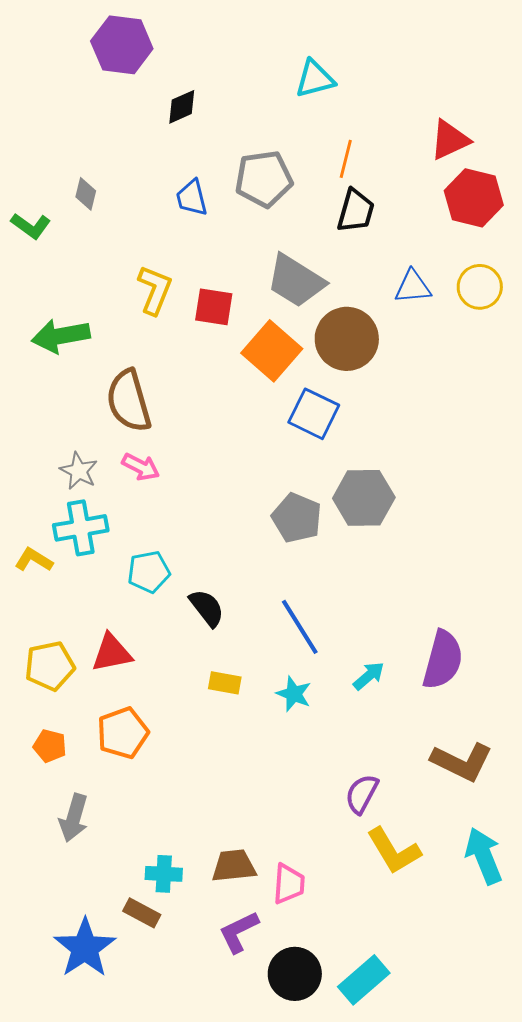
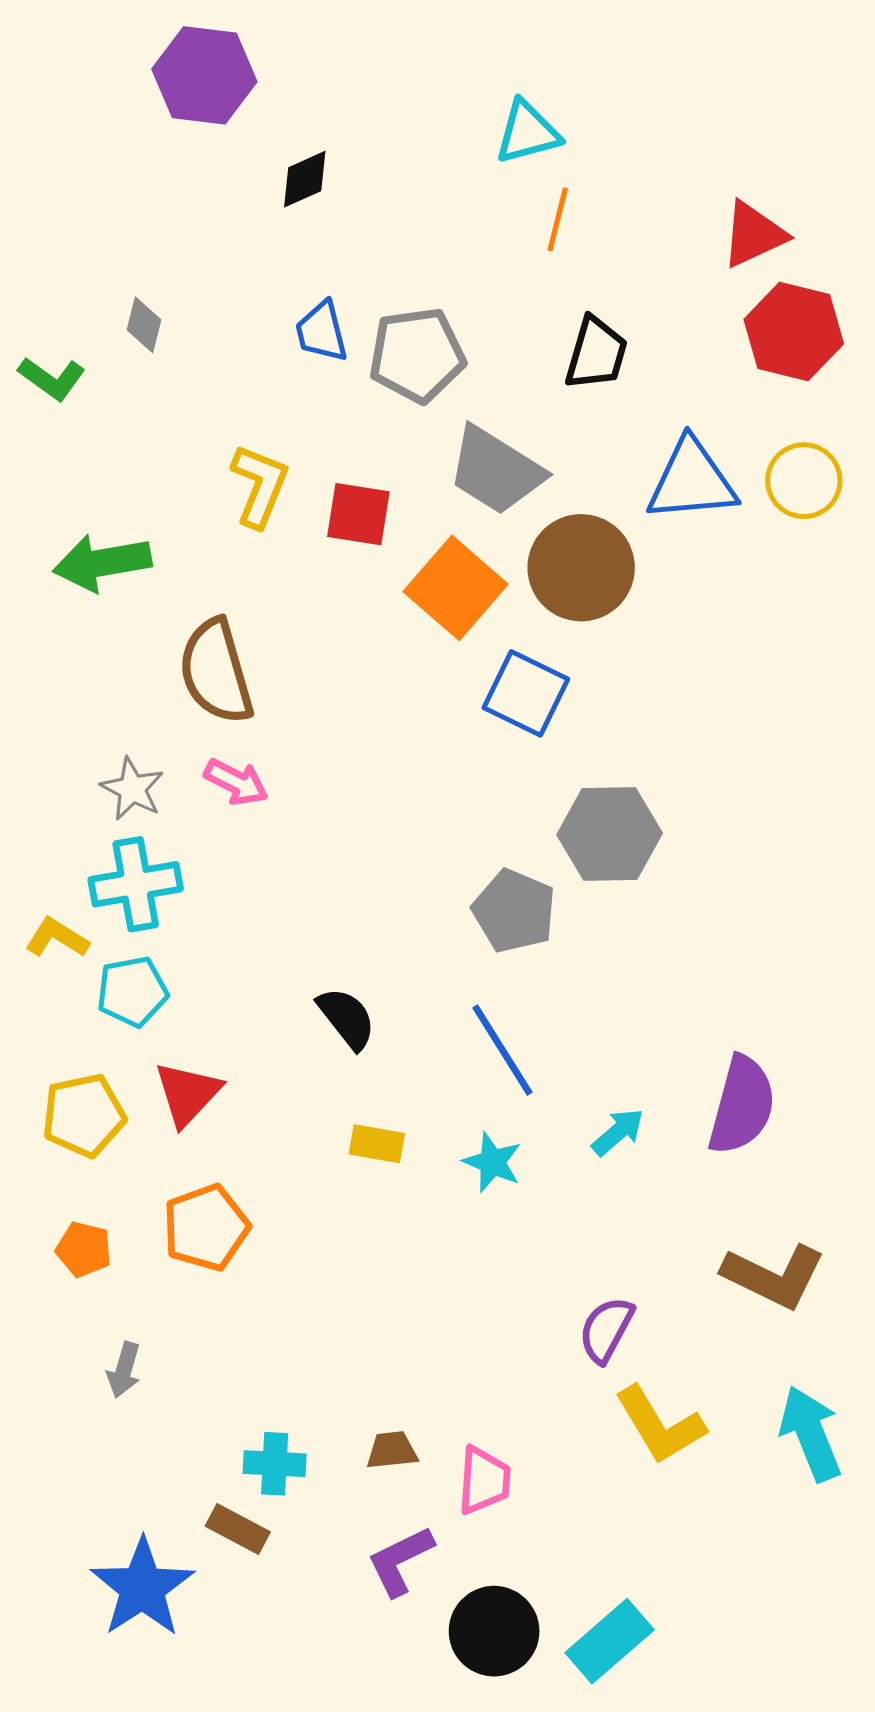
orange line: (346, 159) -> (558, 219), moved
gray pentagon: (264, 179) -> (417, 355), moved
blue triangle: (413, 287) -> (692, 481), size x1.5
gray pentagon: (297, 518) -> (514, 911), moved
cyan pentagon: (149, 572) -> (132, 991), moved
red triangle: (112, 653) -> (188, 1094), turned -36
gray arrow: (74, 818) -> (124, 1370), size x0.7
brown trapezoid: (234, 866) -> (392, 1450), size x0.7

